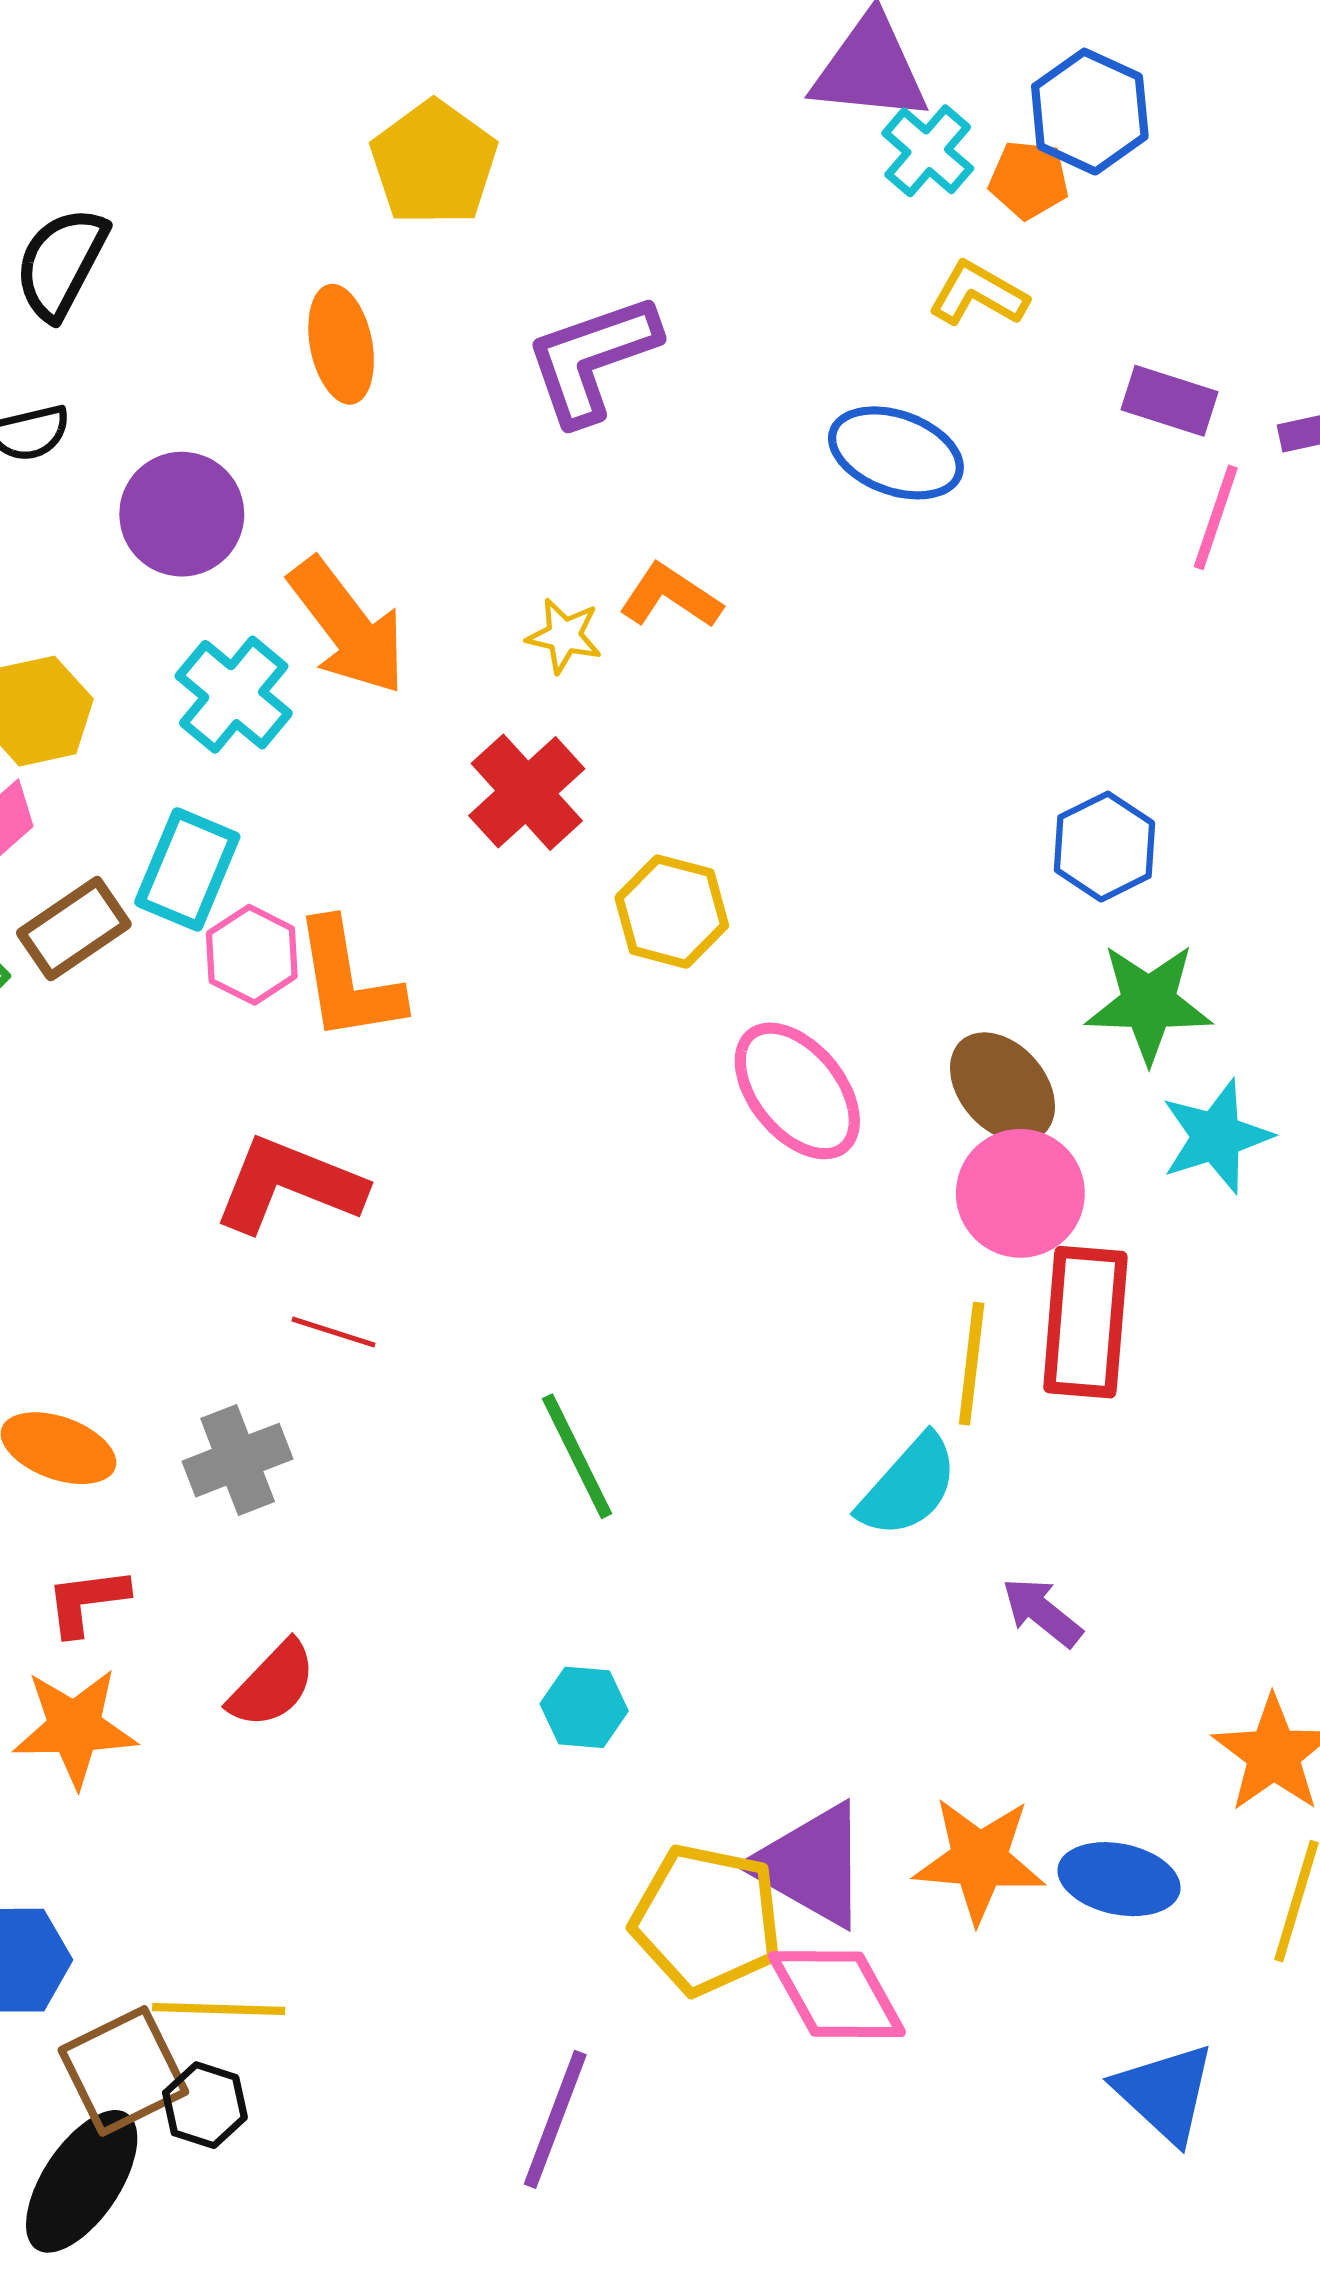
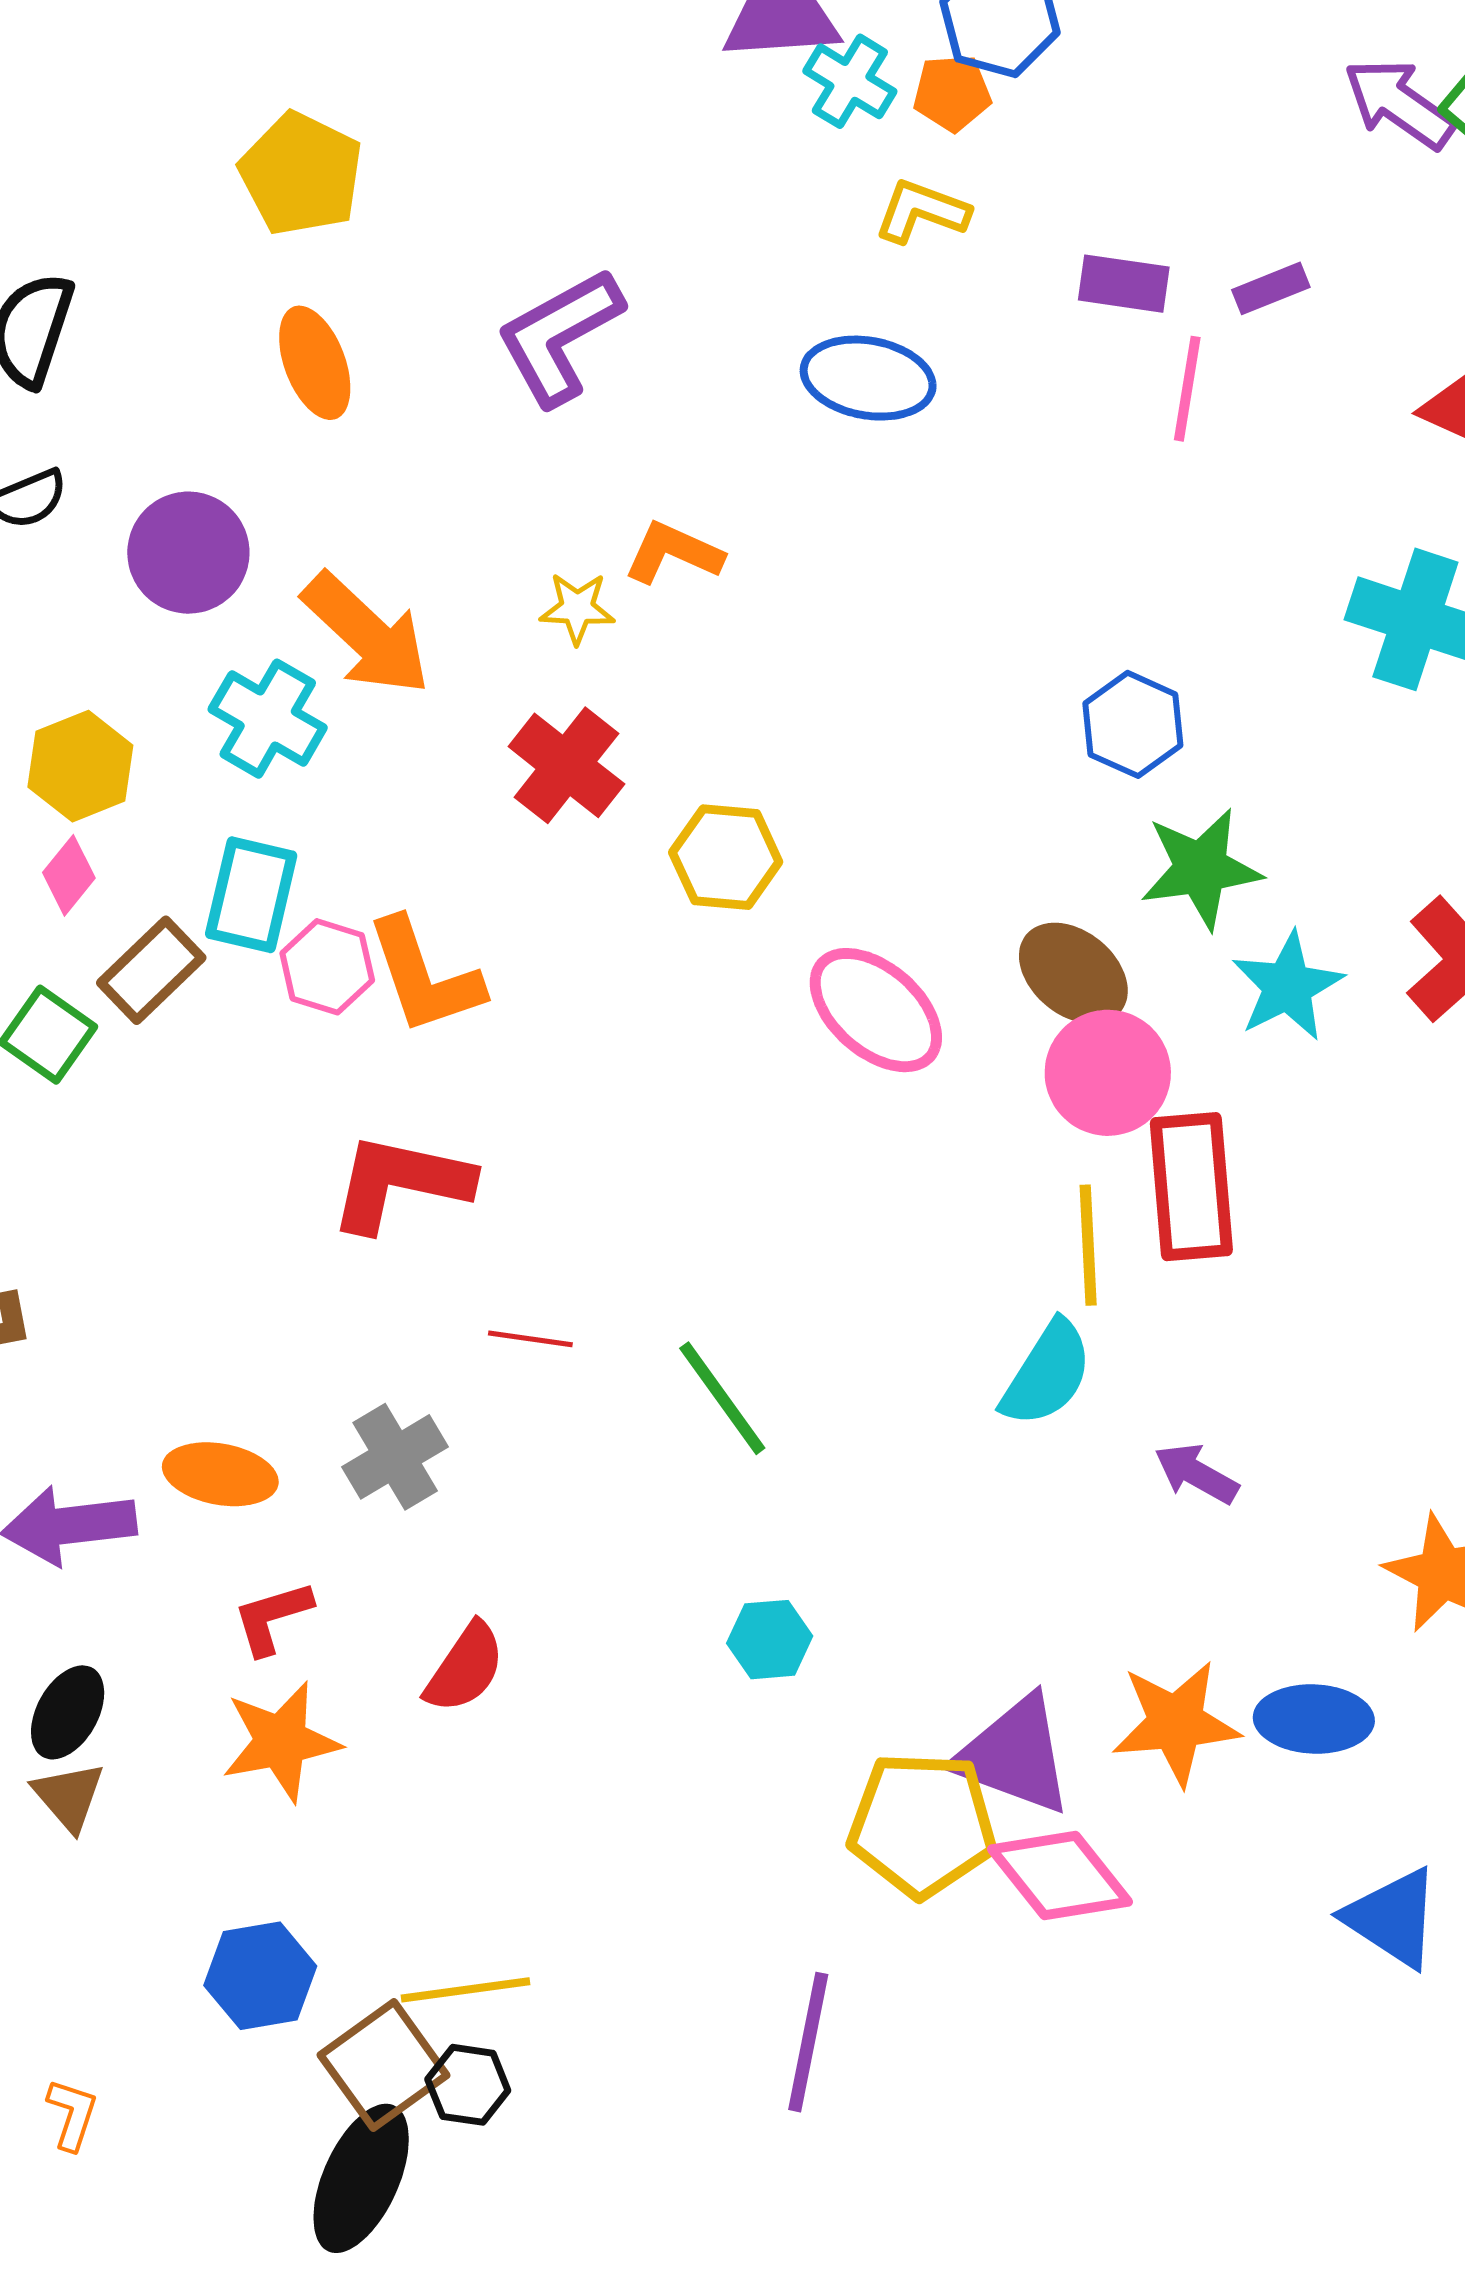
yellow pentagon: (434, 163) -> (301, 174), moved
red line: (334, 1332) -> (530, 1339), moved

